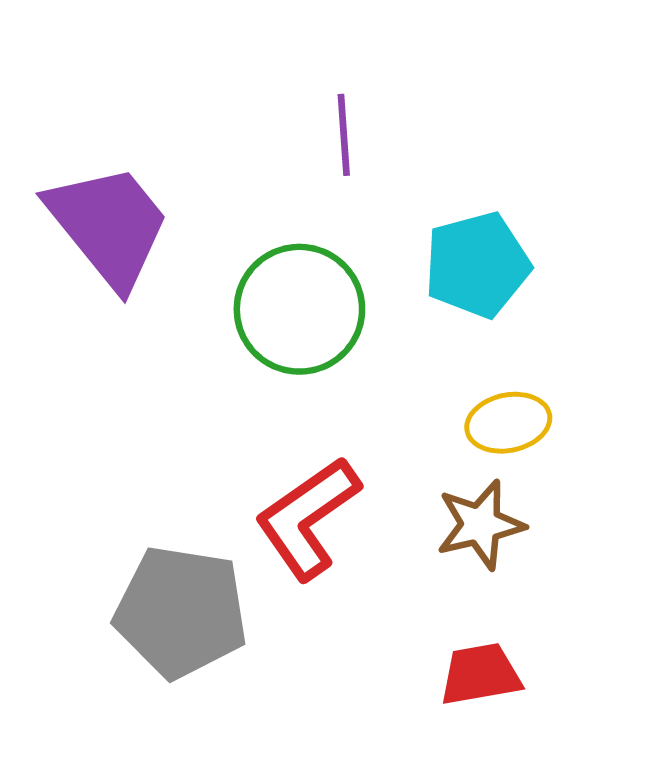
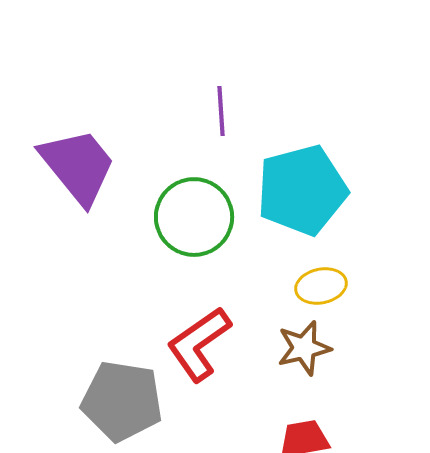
cyan pentagon: (477, 265) -> (302, 190), size x1.4

